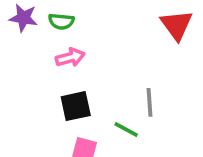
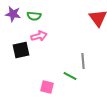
black square: (76, 106) -> (21, 50), moved

